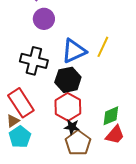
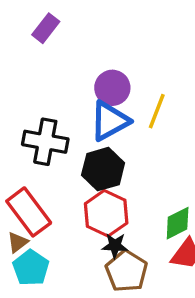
purple circle: (44, 19) -> (112, 88), moved

